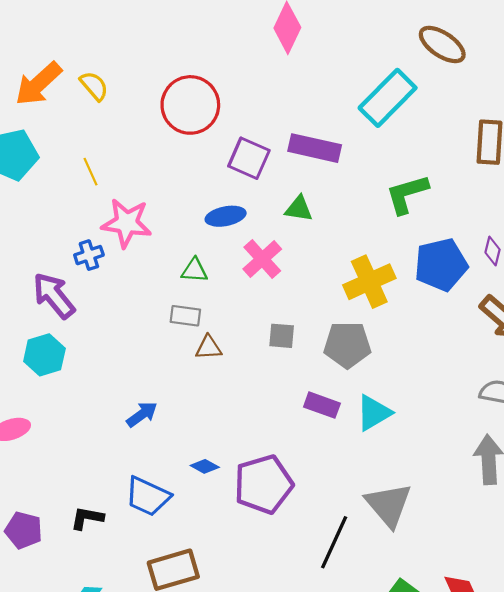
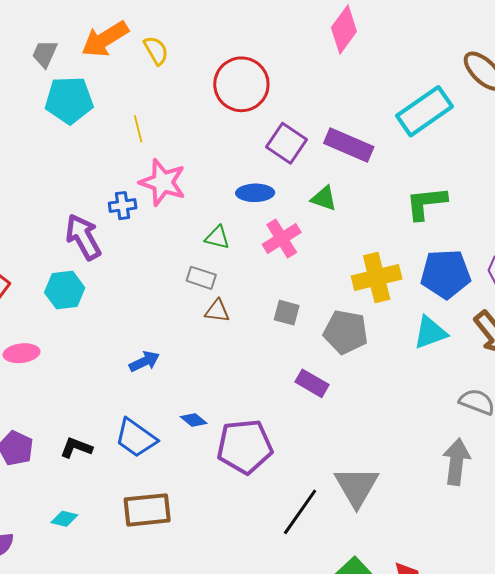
cyan triangle: (374, 413) -> (430, 333), moved

